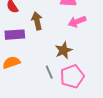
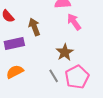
pink arrow: (77, 22) -> (74, 22), turned 84

